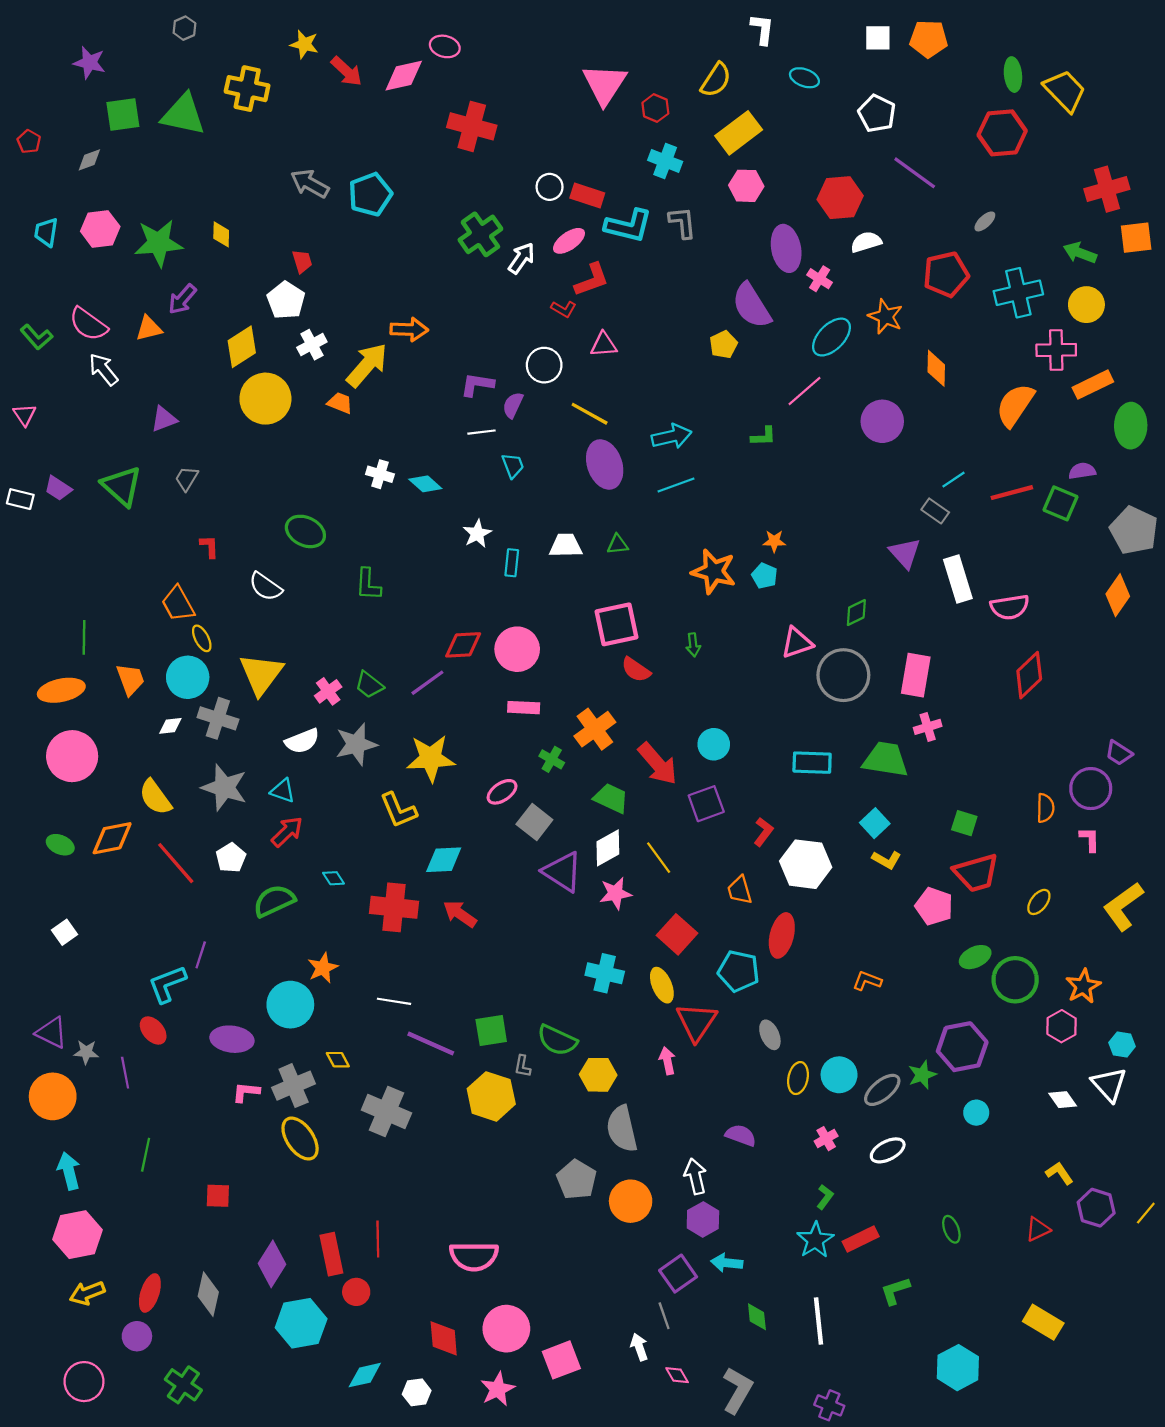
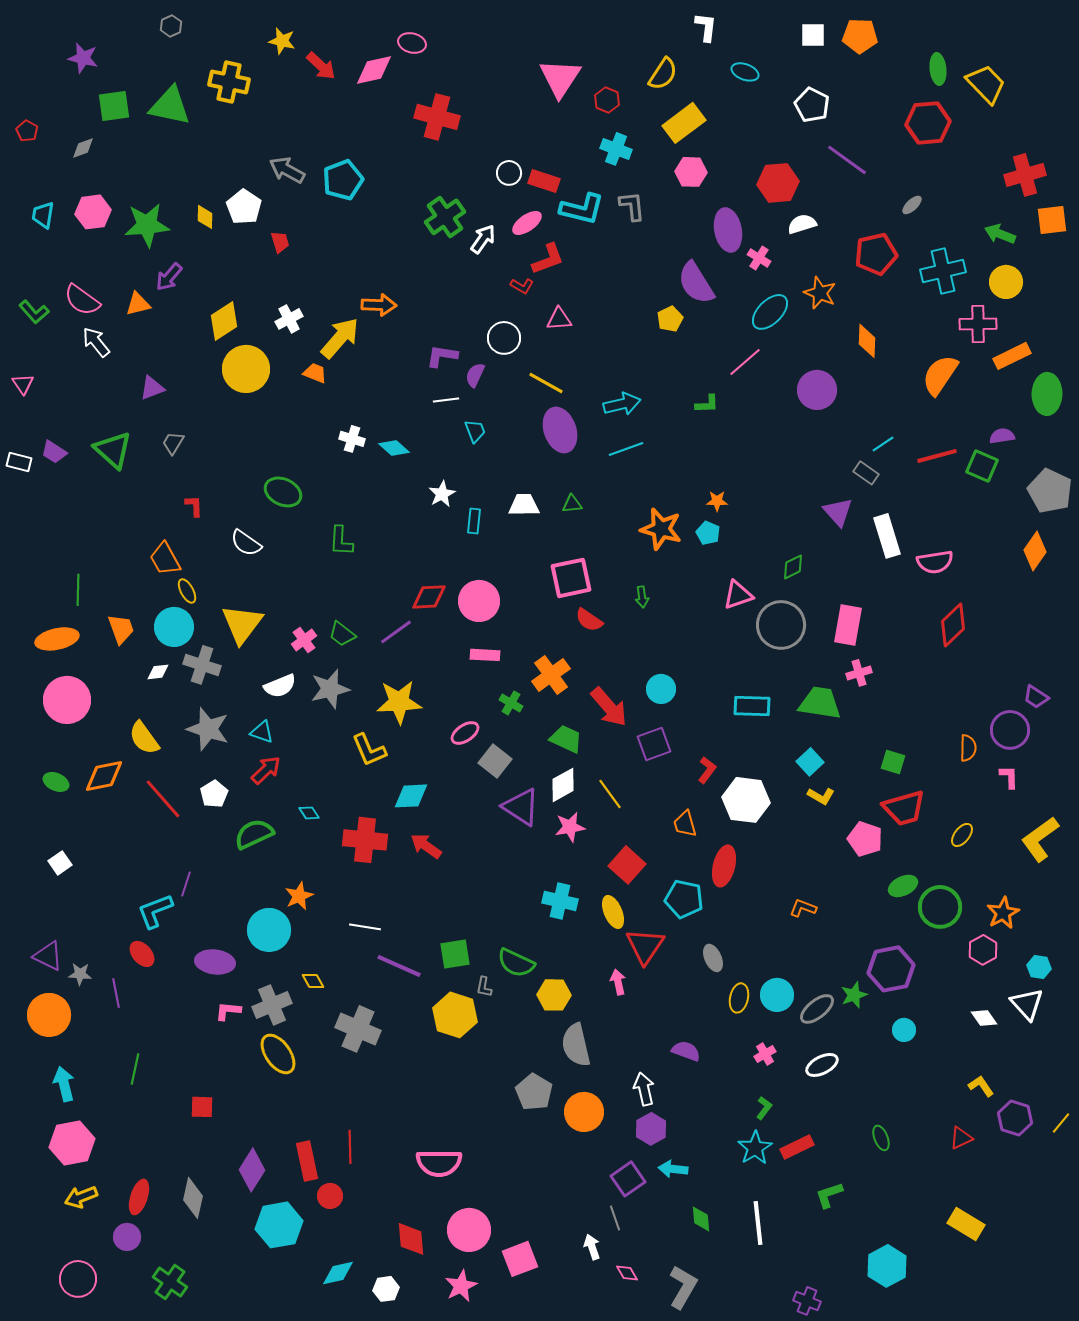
white pentagon: (286, 300) -> (244, 207), moved
purple cross: (829, 1405) -> (807, 1301), moved

